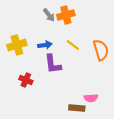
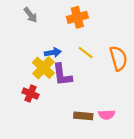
gray arrow: (49, 15) -> (30, 15), moved
yellow cross: (17, 45) -> (43, 68), moved, turned -30
brown rectangle: (77, 108) -> (83, 116), moved

